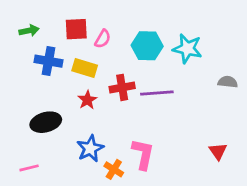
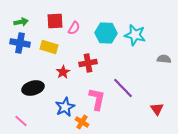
blue cross: (49, 61) -> (20, 43), moved
yellow rectangle: (85, 68) -> (49, 47), moved
purple line: (157, 93) -> (123, 88), moved, turned 50
pink L-shape: (143, 154) -> (97, 99), moved
pink line: (29, 168) -> (21, 121), turned 56

